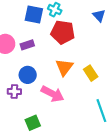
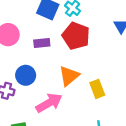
purple rectangle: (27, 45) -> (42, 43), moved
pink arrow: (53, 94) -> (49, 103), turned -70

